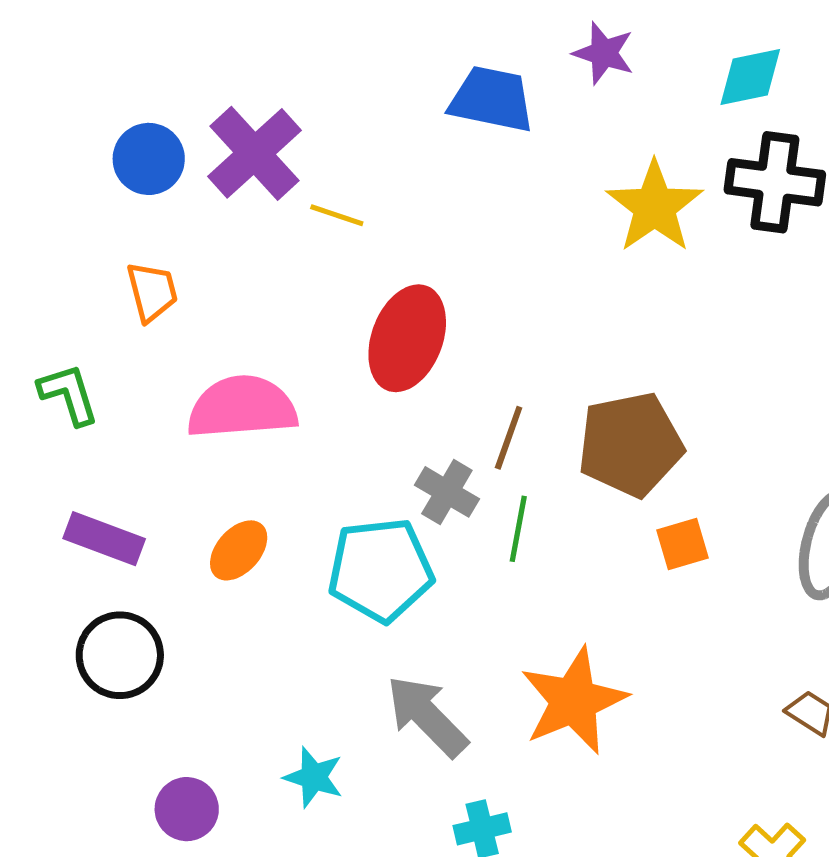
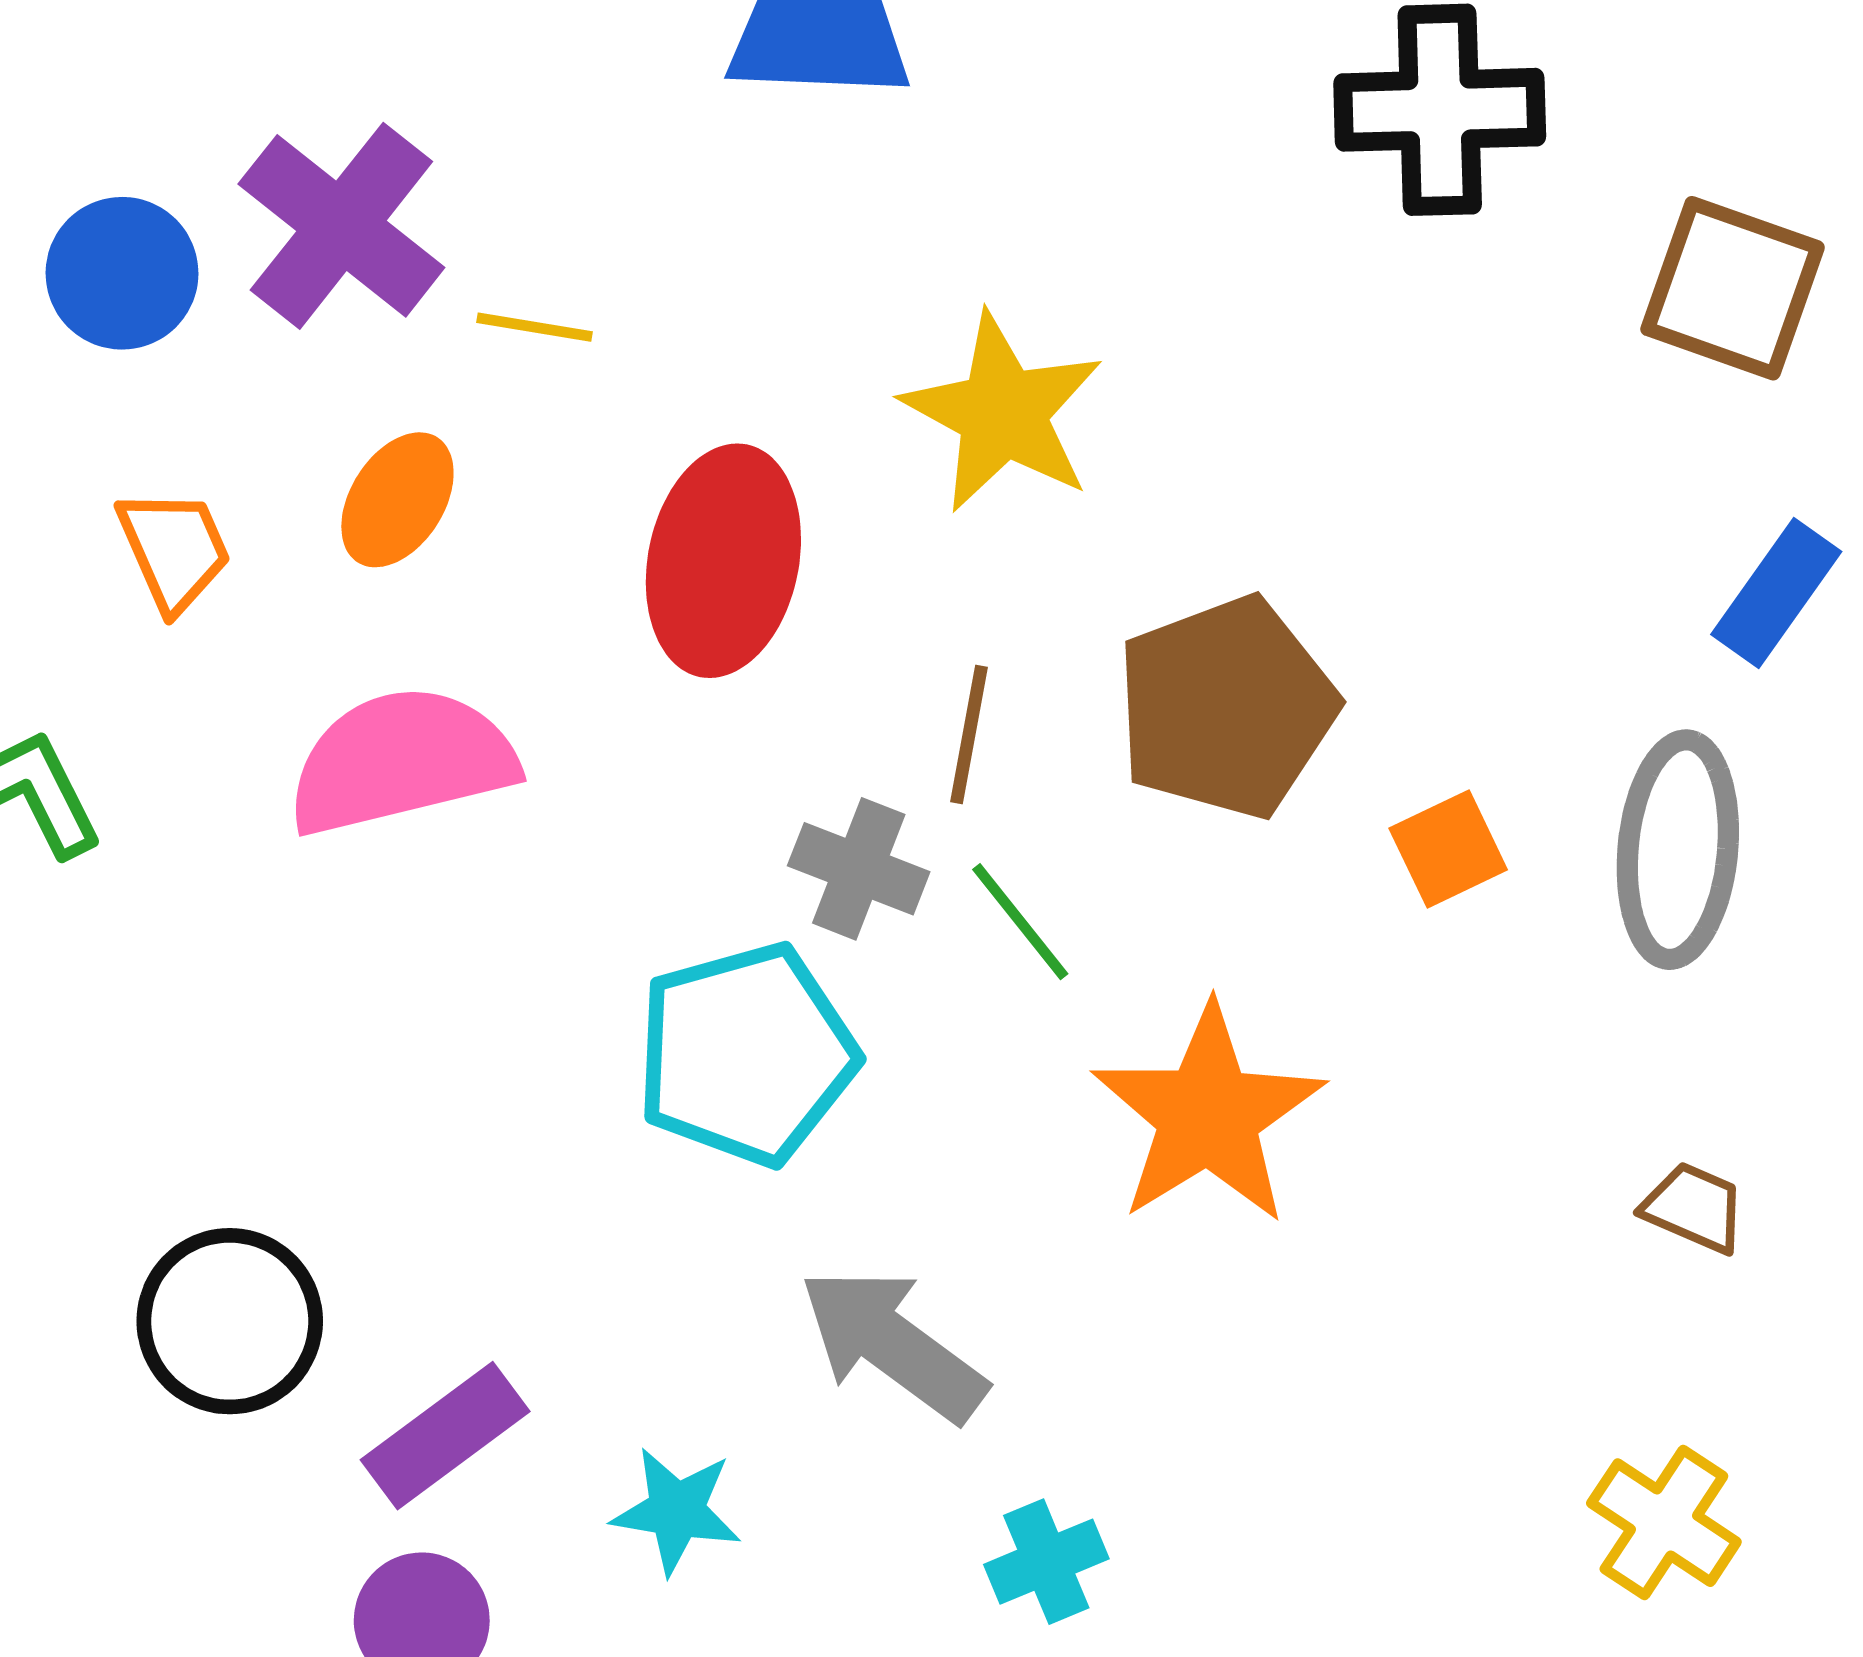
yellow star: (655, 207) -> (1003, 413), moved
green line: (518, 529) -> (1020, 922), turned -40
purple rectangle: (104, 539) -> (445, 1436), moved, turned -48
orange square: (683, 544) -> (1448, 849), moved
orange ellipse: (239, 550) -> (397, 500), moved
orange star: (574, 701) -> (1208, 1115), moved

